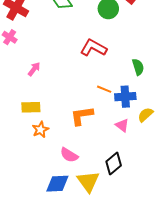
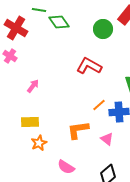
orange line: (104, 89) -> (99, 105), turned -64
pink triangle: (122, 125) -> (107, 139), moved

